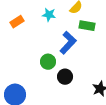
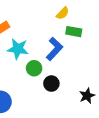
cyan star: (49, 15) -> (18, 49), moved, size x1.5

